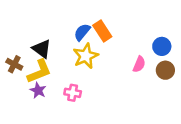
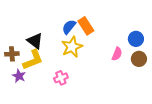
brown cross: (14, 64) -> (12, 54), turned -32
purple star: (38, 90) -> (19, 76), moved
pink cross: (73, 93) -> (61, 78), turned -32

